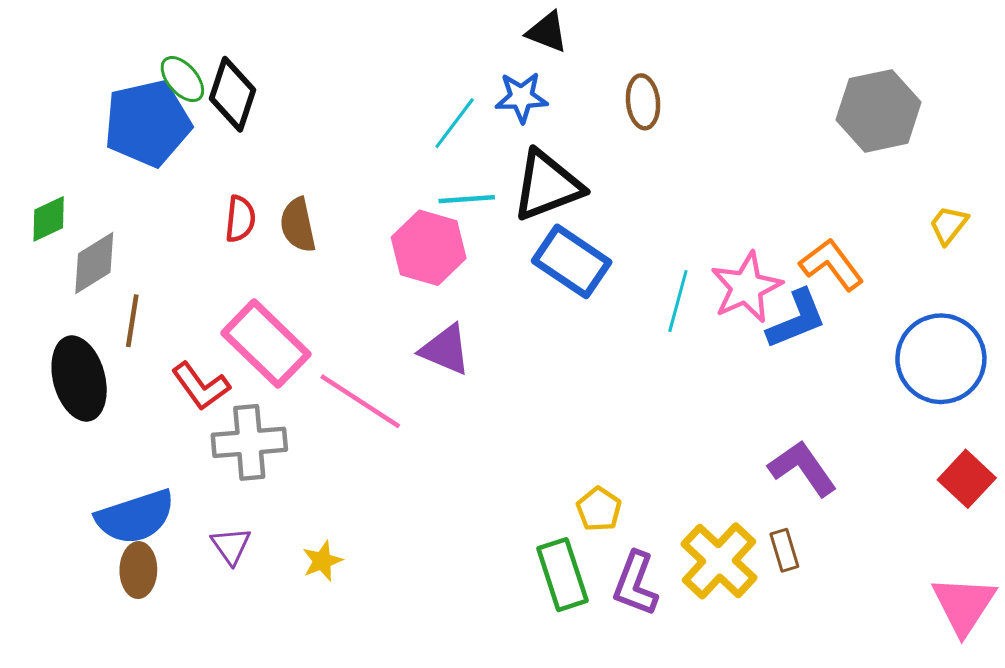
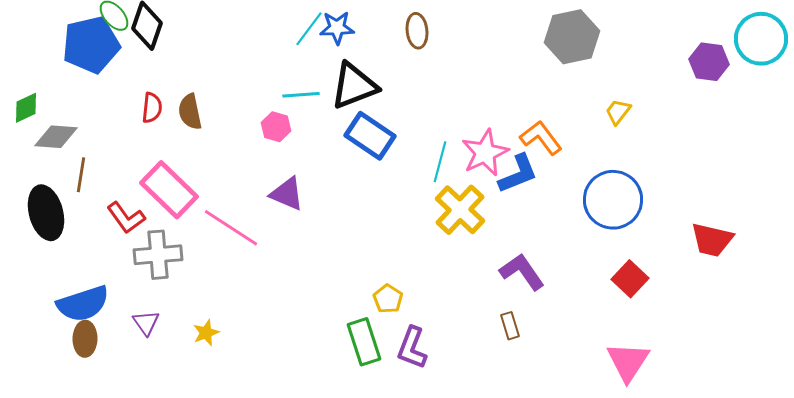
cyan line: (455, 123) -> (309, 29), moved
pink hexagon: (429, 248) -> (276, 127), size x0.6
gray diamond: (94, 263) -> (56, 137), turned 36
yellow cross: (719, 561) -> (460, 210), moved

